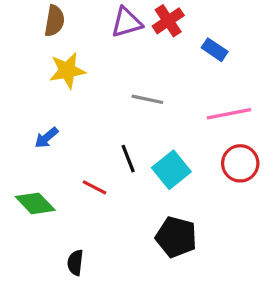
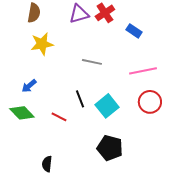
green diamond: (35, 203) -> (22, 113), moved

